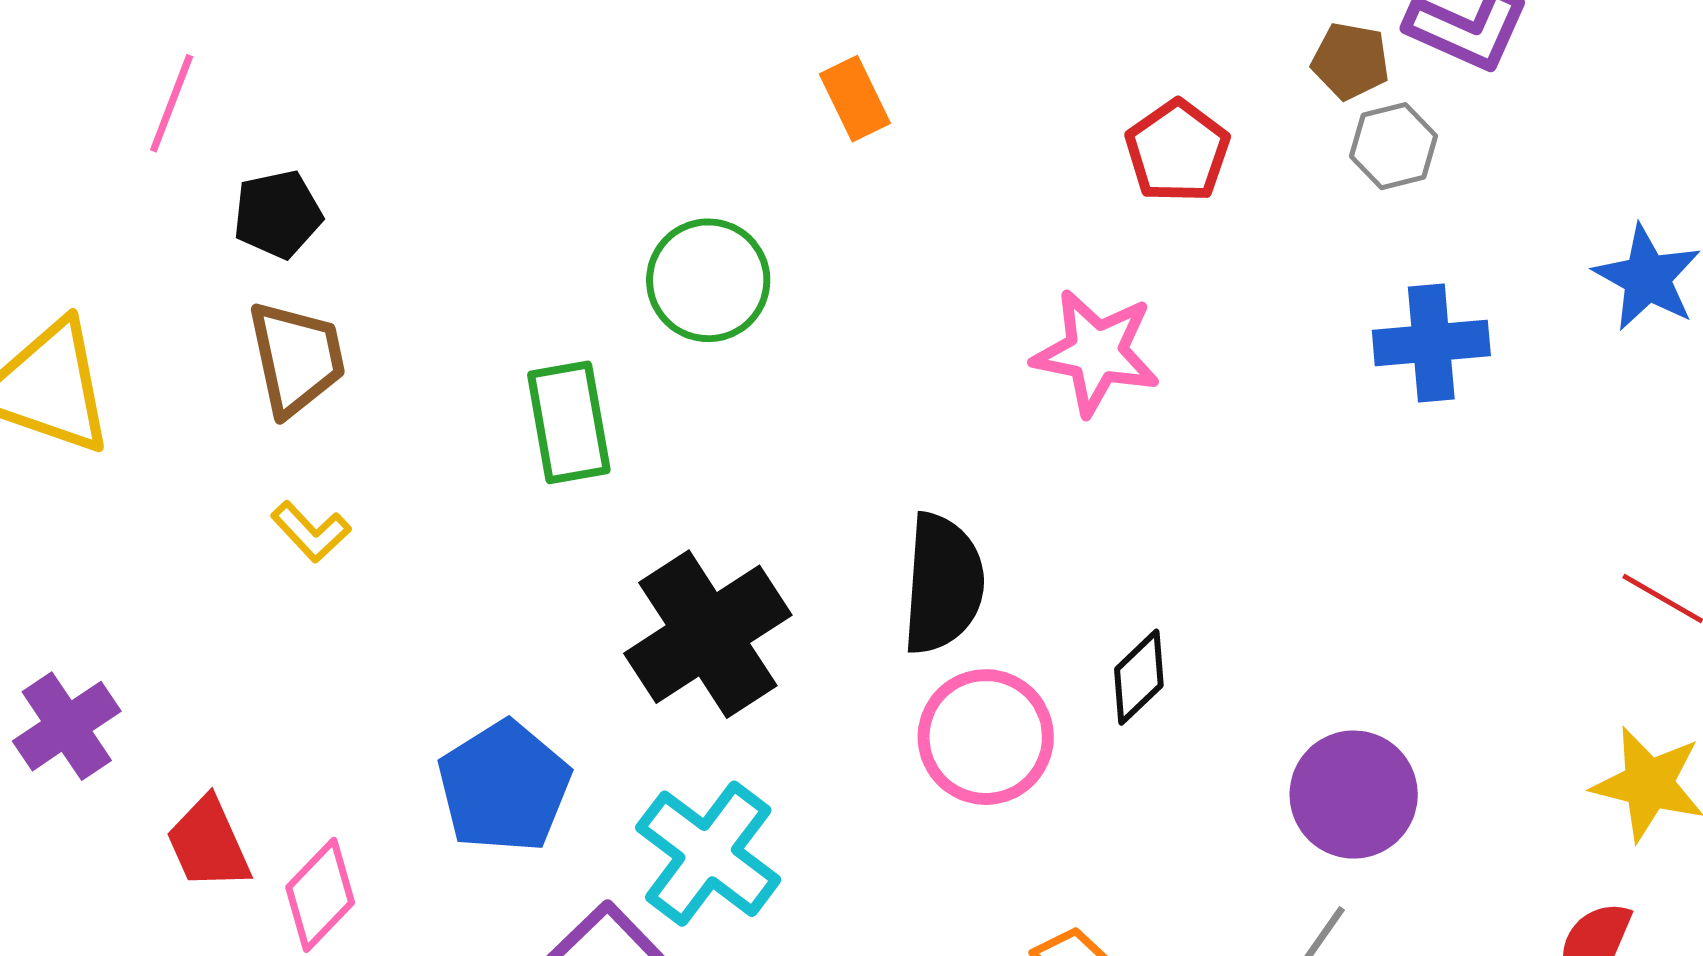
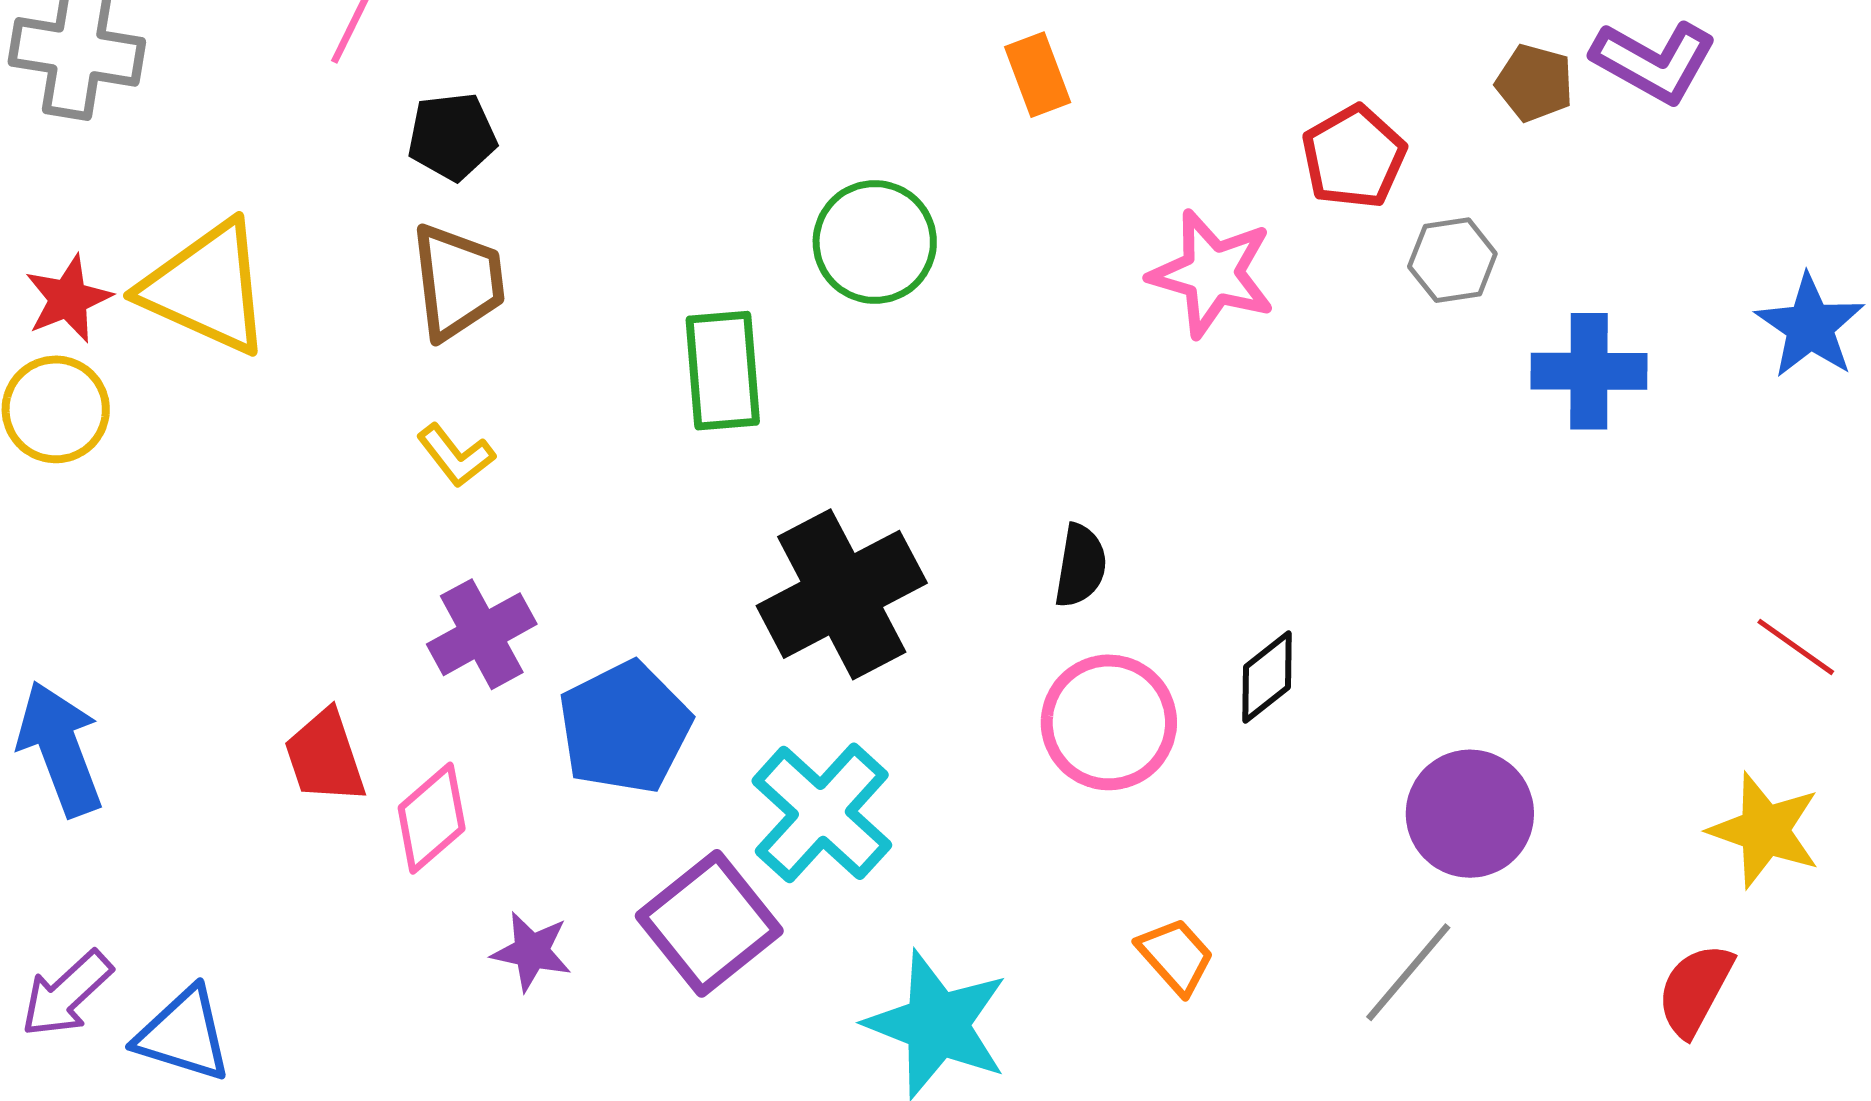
gray hexagon: (1394, 146) -> (1452, 260), moved
pink star: (1096, 352) -> (1212, 274), moved
black semicircle: (943, 584) -> (1080, 566), size x0.6
purple cross: (67, 726) -> (482, 634), moved

